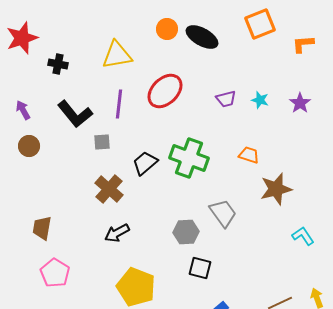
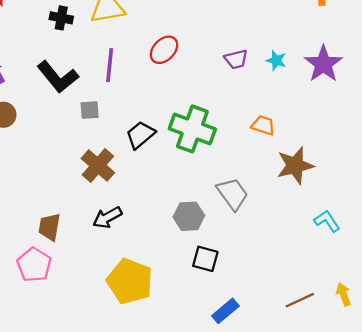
black cross: (58, 64) -> (61, 18), moved
red ellipse: (165, 91) -> (164, 50), size x0.7
purple star: (300, 103) -> (323, 64), size x1.5
brown trapezoid: (42, 228) -> (49, 227), moved

